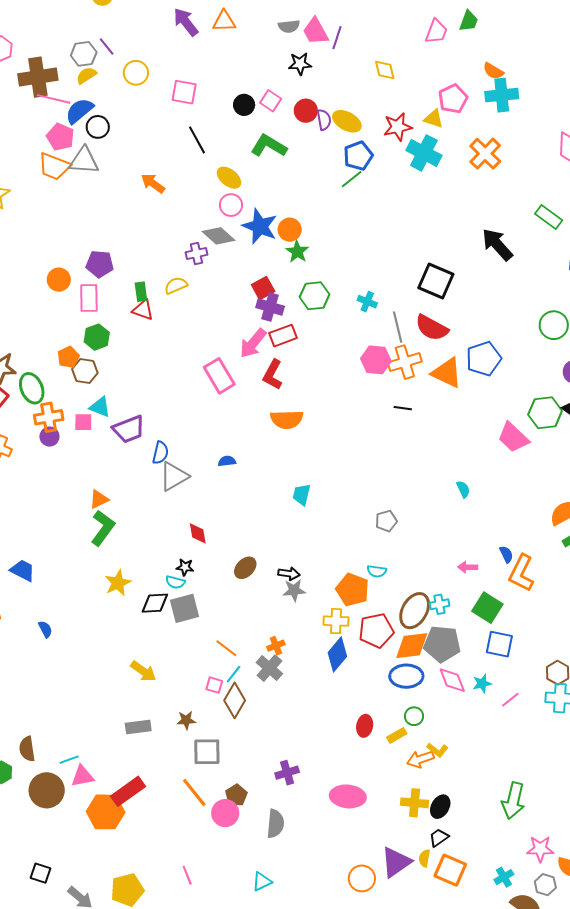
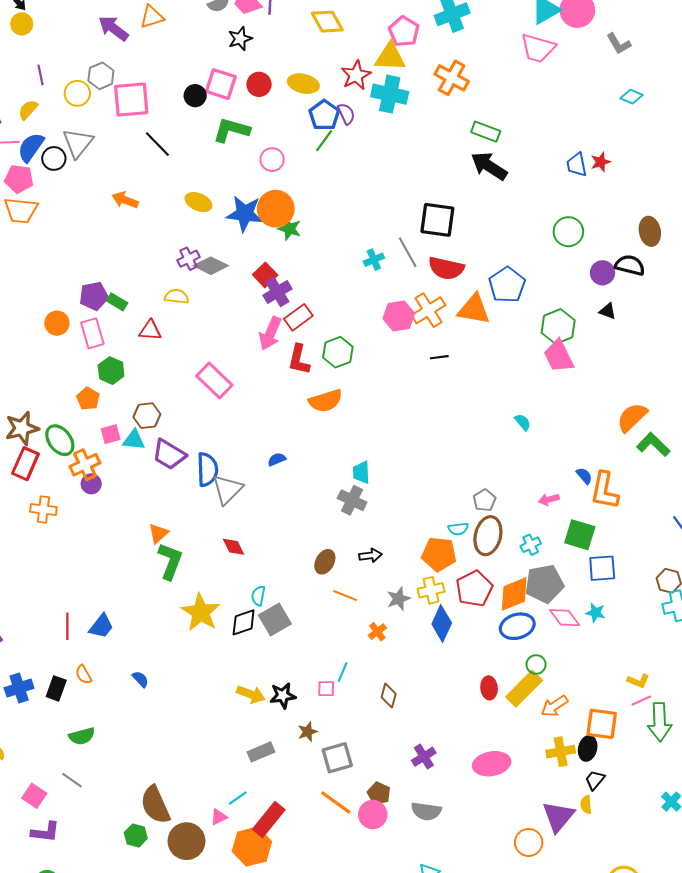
purple line: (107, 46) -> (40, 75), turned 42
gray hexagon: (84, 54) -> (101, 76), moved
yellow diamond: (385, 70) -> (327, 22), size x1.4
pink square: (184, 92) -> (131, 100), size x1.4
pink square: (271, 101) -> (221, 84), size x1.4
yellow triangle: (434, 119) -> (390, 57), size x1.5
purple semicircle: (324, 120) -> (346, 114), moved
gray triangle: (84, 161) -> (78, 143), moved, turned -40
yellow ellipse: (229, 178) -> (198, 202), moved
pink circle: (231, 205) -> (272, 160), moved
green rectangle: (549, 217) -> (486, 132), moved
orange circle: (290, 230) -> (276, 209), size x1.5
gray diamond: (219, 236) -> (211, 266), moved
yellow semicircle: (176, 285) -> (177, 297), turned 45
green rectangle: (141, 292) -> (117, 302), moved, turned -36
green hexagon: (315, 296) -> (338, 352), moved
cyan cross: (367, 302) -> (374, 260), turned -30
purple cross: (270, 307) -> (277, 292), turned -32
gray line: (398, 327) -> (408, 252), moved
brown hexagon: (85, 371) -> (147, 416), moved
pink rectangle: (219, 376) -> (214, 380), moved
green hexagon: (545, 413) -> (558, 326), moved
pink square: (83, 422) -> (111, 434), moved
purple trapezoid: (129, 429) -> (169, 454), turned 68
pink trapezoid: (513, 437) -> (559, 356), turned 36
blue semicircle: (160, 453) -> (207, 469), size x1.4
gray pentagon: (386, 521) -> (484, 500), moved
red diamond: (198, 533) -> (234, 547), moved
black star: (185, 567) -> (283, 696), moved, size x1.4
blue trapezoid: (23, 570) -> (101, 626), turned 116
cyan semicircle: (175, 582) -> (258, 596), turned 102
yellow star: (118, 583) -> (201, 612), size x1.4
gray star: (294, 590) -> (399, 599), moved
brown ellipse: (415, 611) -> (488, 536), moved
orange line: (226, 648) -> (345, 596), moved
gray cross: (269, 668) -> (352, 500), moved
cyan star: (482, 683) -> (596, 613), turned -30
brown diamond: (235, 700) -> (389, 696), moved, size x0.7
pink line: (510, 700) -> (641, 701), moved, turned 30
yellow rectangle: (397, 735) -> (524, 689), size x1.8
brown semicircle: (27, 749) -> (155, 805), size x1.5
yellow L-shape: (437, 750) -> (638, 681), moved
cyan line: (69, 760) -> (238, 798), moved
pink triangle: (82, 776) -> (219, 817), size x0.7
gray semicircle: (275, 824) -> (426, 811), turned 108
orange square: (450, 870) -> (602, 724), moved

